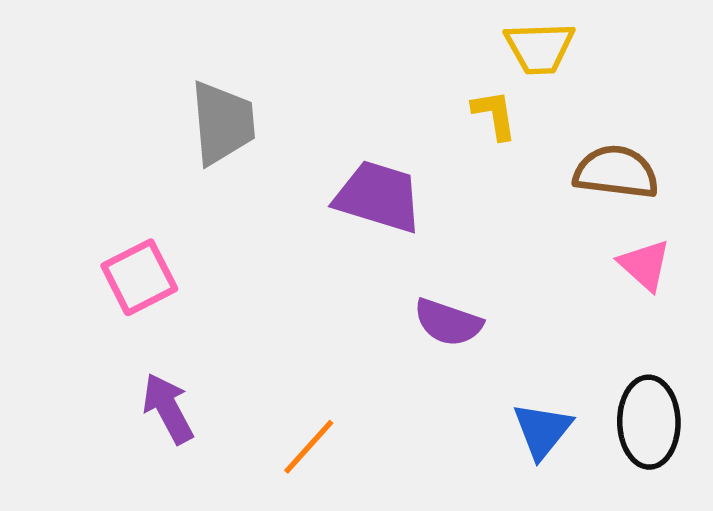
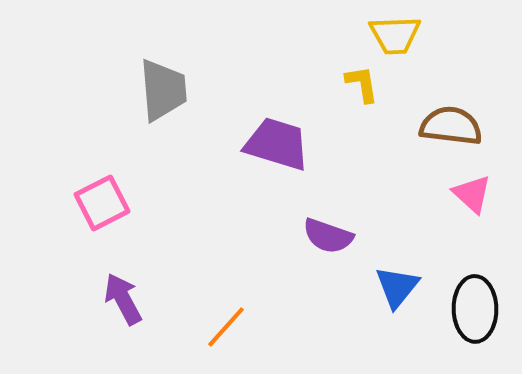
blue triangle: (542, 430) -> (397, 287), moved

